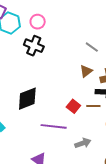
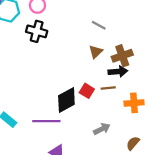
black diamond: (27, 99) -> (66, 100), moved
purple line: (54, 126) -> (46, 121), moved

